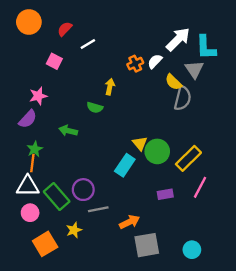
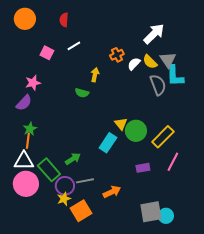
red semicircle: (65, 29) -> (64, 20), moved, turned -40
white line: (88, 44) -> (74, 46), moved
cyan L-shape: (206, 47) -> (175, 76), moved
white semicircle: (155, 61) -> (134, 64), moved
yellow semicircle: (173, 82) -> (150, 62), moved
gray semicircle: (183, 98) -> (158, 85), turned -35
green arrow: (68, 131) -> (73, 159), moved, turned 133
purple circle: (83, 190) -> (65, 186), moved
pink circle: (30, 213) -> (26, 184), size x1.6
orange square: (45, 244) -> (81, 211), moved
gray square: (147, 245) -> (151, 212), moved

